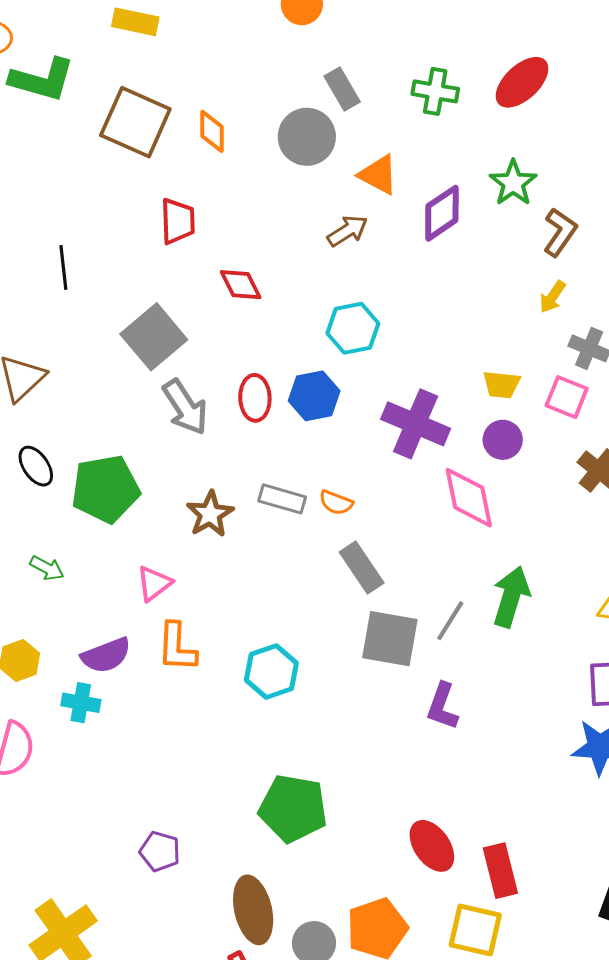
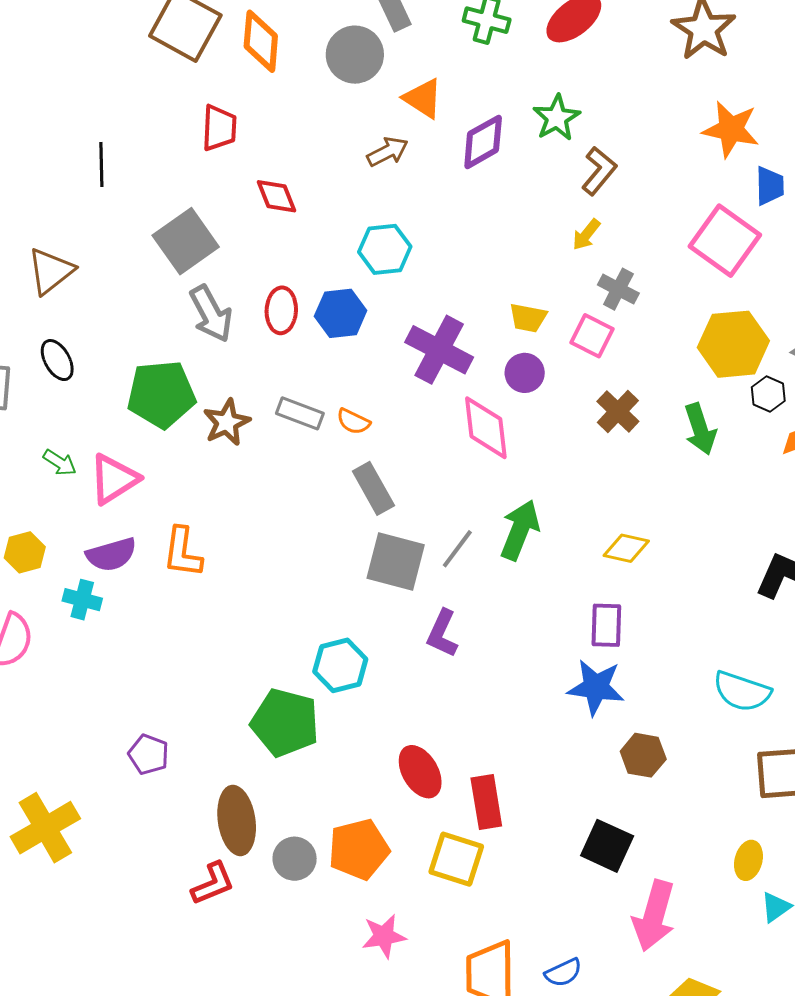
orange diamond: (212, 131) -> (261, 41), size x1.4
green pentagon: (105, 489) -> (161, 394), moved
pink triangle: (154, 583) -> (114, 479), moved, size x1.4
cyan hexagon: (271, 672) -> (340, 665), moved

